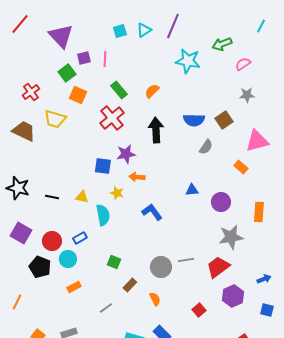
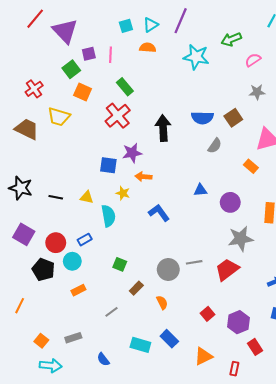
red line: (20, 24) -> (35, 19), moved
orange semicircle: (152, 91) -> (148, 48), moved, turned 49
purple hexagon: (233, 296) -> (238, 322), moved

